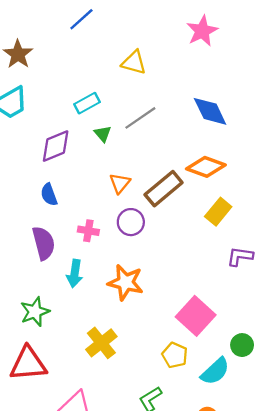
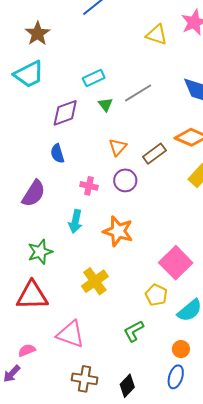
yellow triangle: (134, 62) -> (157, 35), moved
brown rectangle: (164, 189) -> (154, 154), size x0.7
purple semicircle: (44, 243) -> (34, 193), moved, turned 44

